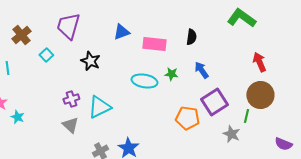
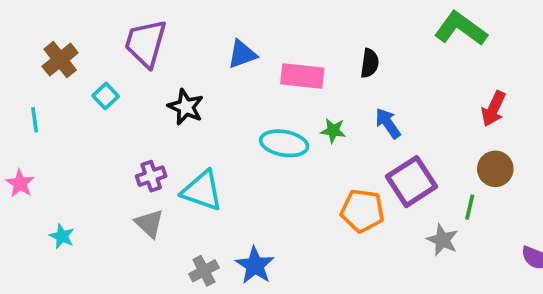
red arrow: (259, 62) -> (493, 109), turned -132
brown circle: (260, 95) -> (495, 169), size x0.7
cyan triangle: (99, 107) -> (202, 191), turned 45
cyan star: (17, 117) -> (62, 236), moved

